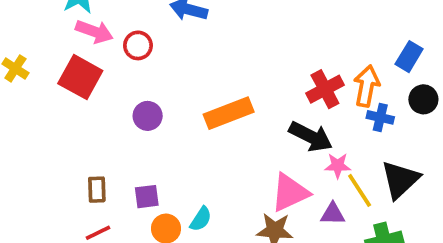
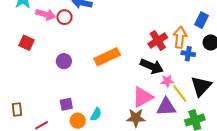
pink arrow: (94, 32) -> (46, 14), moved
red circle: (138, 45) -> (64, 17), moved
red square: (80, 77) -> (27, 43), size x0.7
brown rectangle: (97, 190) -> (17, 109), moved
purple triangle: (333, 214) -> (166, 107), size x1.5

